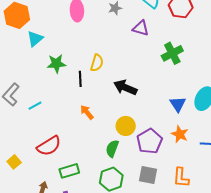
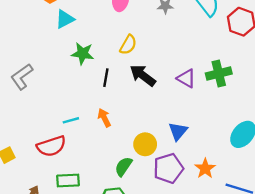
purple triangle: (141, 28) -> (186, 78), moved
yellow semicircle: (97, 63) -> (128, 45), moved
black arrow: (125, 88) -> (143, 75), moved
blue triangle: (178, 104) -> (178, 131), moved
cyan line: (35, 106) -> (71, 120), moved

